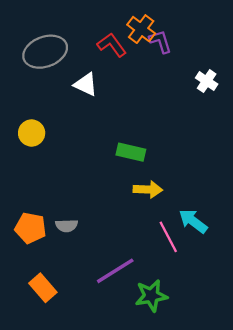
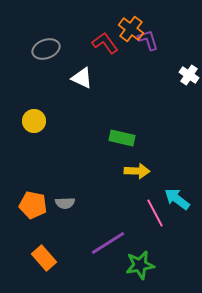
gray ellipse: (45, 52) -> (46, 49), size x0.7

